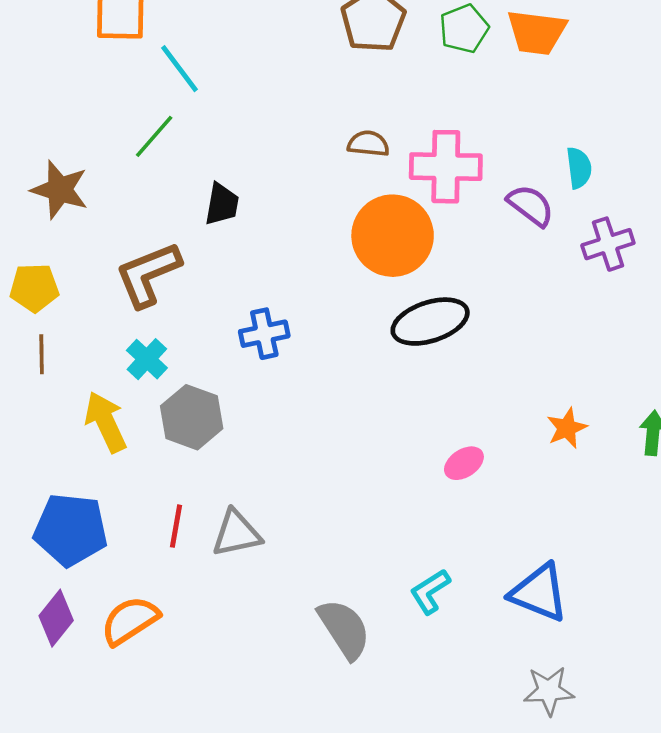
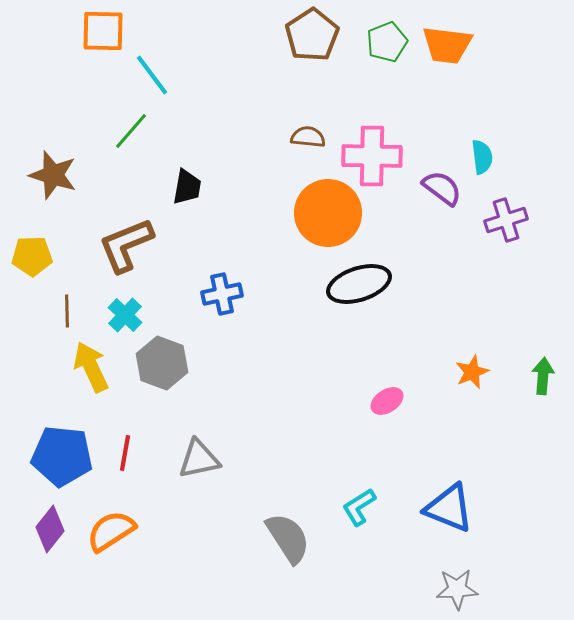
brown line: (42, 354) -> (67, 311), moved
red line: (176, 526) -> (125, 453), moved

